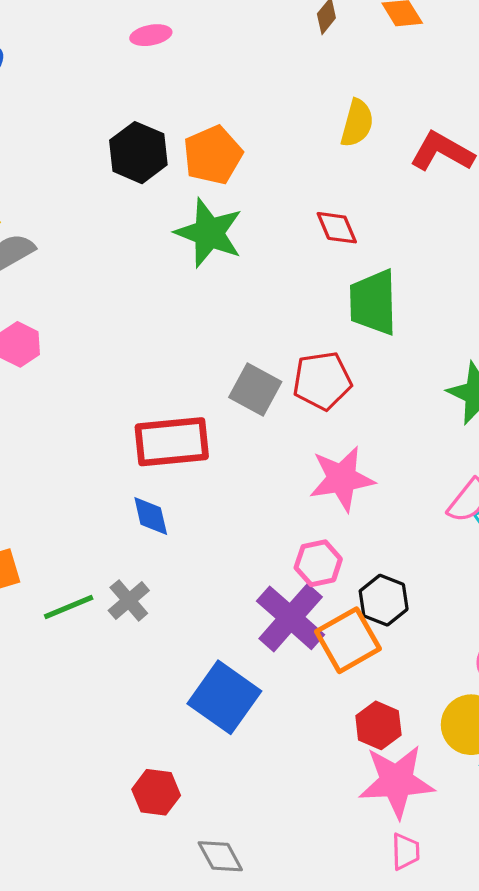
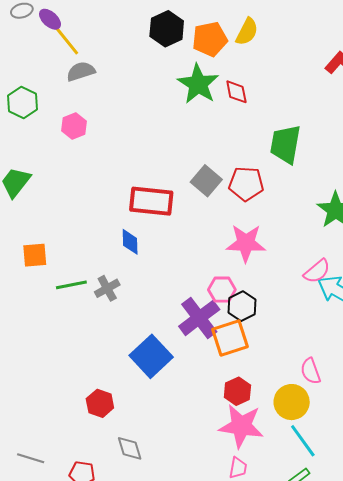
yellow semicircle: (357, 123) -> (247, 32), moved
red diamond: (337, 228) -> (236, 92), moved
black hexagon: (384, 600) -> (242, 306), moved

